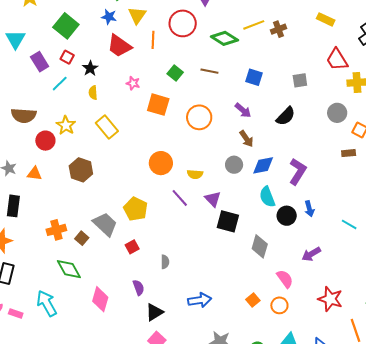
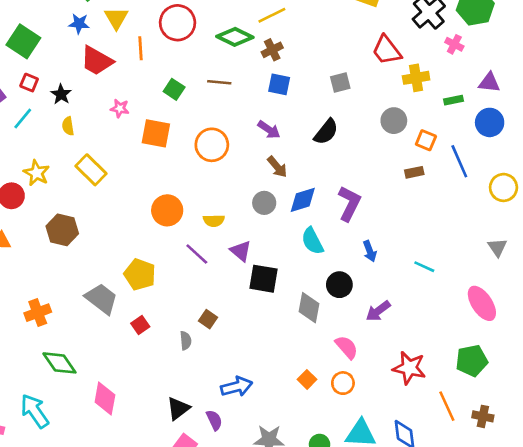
brown cross: (278, 29) -> (272, 50), moved
black circle: (287, 216) -> (339, 285), moved
brown square: (82, 238) -> (208, 319), moved
purple semicircle: (139, 288) -> (214, 420), moved

